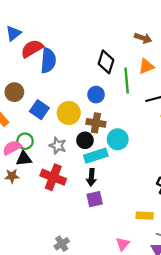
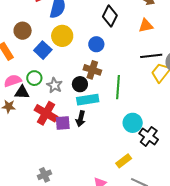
green line: (127, 81) -> (118, 87), moved
yellow circle: (69, 113) -> (62, 36), moved
cyan circle: (118, 139) -> (133, 123), moved
green circle: (25, 141) -> (34, 78), moved
purple square: (95, 199) -> (63, 123), moved
yellow rectangle: (145, 216) -> (124, 161), turned -49

